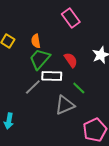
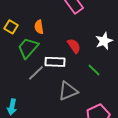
green trapezoid: (40, 59) -> (28, 48), moved
green line: (79, 88) -> (94, 70), moved

